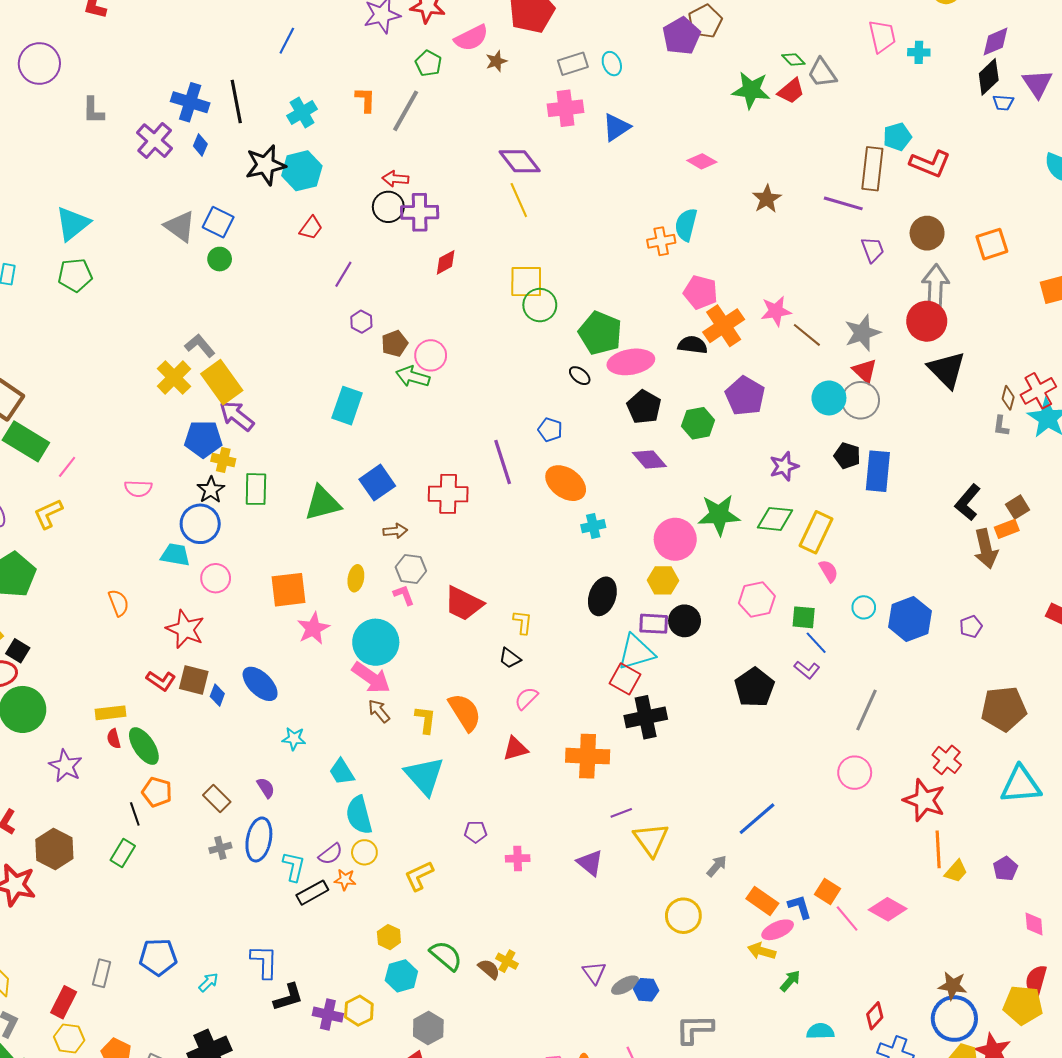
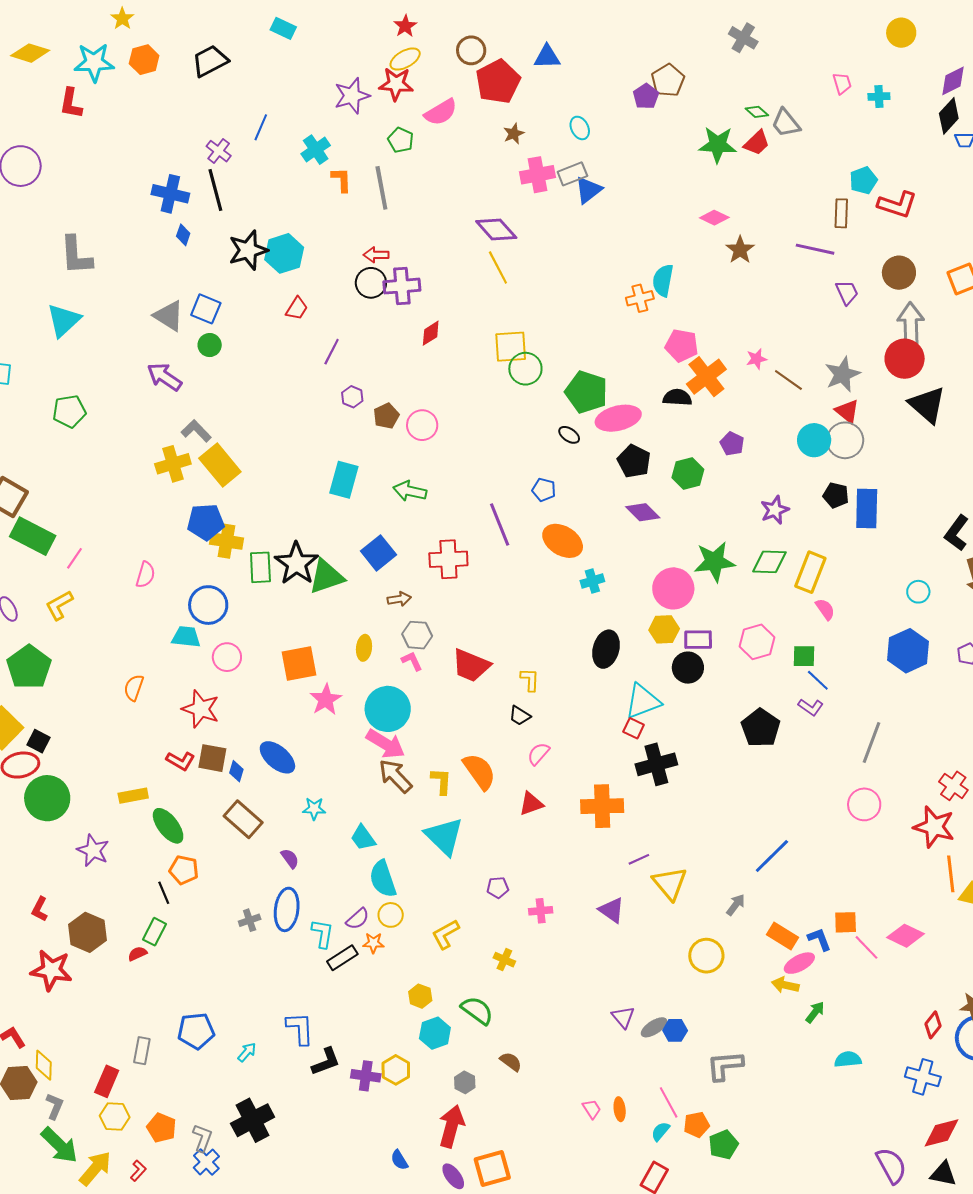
purple pentagon: (681, 36) -> (646, 96), size x0.7
pink trapezoid: (882, 36) -> (842, 83), size x0.7
brown star: (496, 61) -> (514, 134), moved
gray rectangle: (573, 64) -> (572, 174), moved
gray L-shape: (93, 110) -> (76, 255), moved, size x1.5
gray line: (406, 111) -> (381, 188), turned -36
cyan cross: (302, 112) -> (316, 150), moved
purple cross: (155, 141) -> (219, 151), moved, size x0.7
pink diamond: (702, 161) -> (714, 218), moved
brown rectangle: (872, 169) -> (841, 213), size x0.7
green pentagon: (75, 275) -> (69, 411), moved
pink star: (776, 311) -> (757, 359), size x0.7
green arrow: (413, 377) -> (410, 491), moved
yellow cross: (174, 378) -> (173, 464), turned 32
purple pentagon: (745, 396) -> (732, 444), size x0.6
purple arrow: (237, 416) -> (164, 377), moved
yellow cross: (223, 460) -> (227, 541), size x1.4
pink semicircle: (138, 489) -> (145, 575), turned -72
black star: (211, 490) -> (296, 563), moved, size x1.6
orange semicircle: (119, 603) -> (134, 688), turned -136
cyan circle: (864, 607) -> (918, 592), moved
purple rectangle: (654, 624) -> (698, 640), moved
red square: (625, 679) -> (634, 728), size x0.7
brown arrow: (379, 711) -> (395, 776), size x1.5
red semicircle: (114, 739) -> (137, 954), moved, turned 84
brown rectangle: (217, 798) -> (243, 819), moved, size x1.4
orange square: (828, 891) -> (846, 922), turned -30
yellow cross: (507, 961) -> (504, 960), moved
brown semicircle: (489, 969) -> (511, 1062), moved
red diamond: (875, 1016) -> (933, 1025), moved
gray hexagon: (428, 1028) -> (465, 1082), size x0.7

